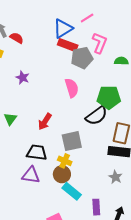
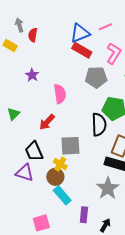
red semicircle: (17, 38) -> (33, 35), turned -120
gray pentagon: (82, 58) -> (96, 77), moved
pink semicircle: (72, 88) -> (60, 94), moved
black semicircle: (96, 116) -> (99, 125), turned -65
black trapezoid: (37, 153) -> (34, 151), turned -130
gray star: (115, 177) -> (108, 188), size x1.6

